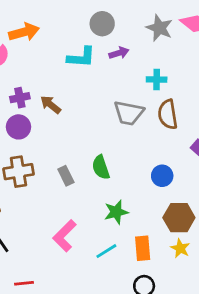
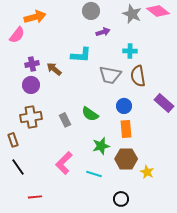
cyan L-shape: (81, 57) -> (81, 55), moved
green semicircle: (101, 167) -> (90, 114), turned -36
blue circle: (162, 176) -> (124, 106), moved
brown hexagon: (179, 218) -> (126, 159), moved
orange rectangle: (143, 248) -> (126, 129), moved
cyan line: (106, 251) -> (94, 174), turned 49

